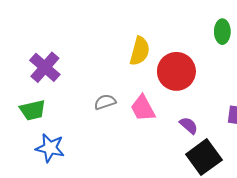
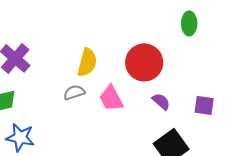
yellow semicircle: (140, 51) -> (87, 62), moved
purple semicircle: (189, 125) -> (161, 101), moved

